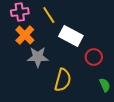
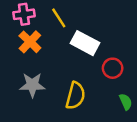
gray star: (38, 57) -> (32, 85), moved

